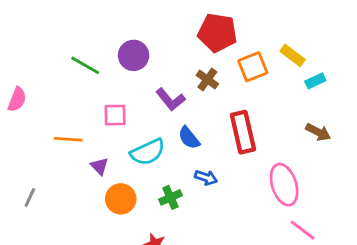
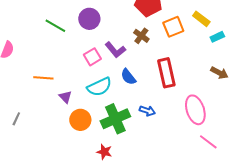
pink square: (115, 115) -> (92, 57), moved, turned -30
blue arrow: (206, 178) -> (147, 111), moved
green cross: (170, 197) -> (115, 119), size x1.8

